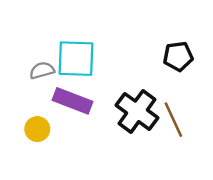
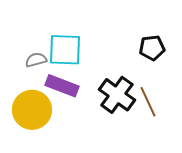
yellow circle: (37, 129) -> (32, 110), size x1.8

